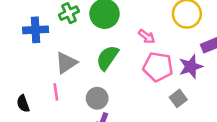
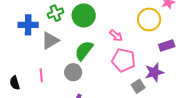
gray triangle: (66, 63) -> (50, 41), moved
purple star: (191, 67) -> (154, 72), moved
gray circle: (97, 98) -> (73, 72), moved

